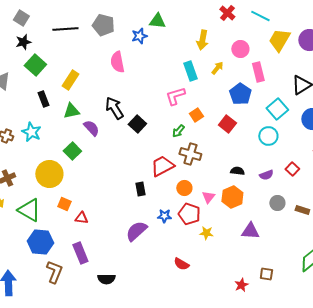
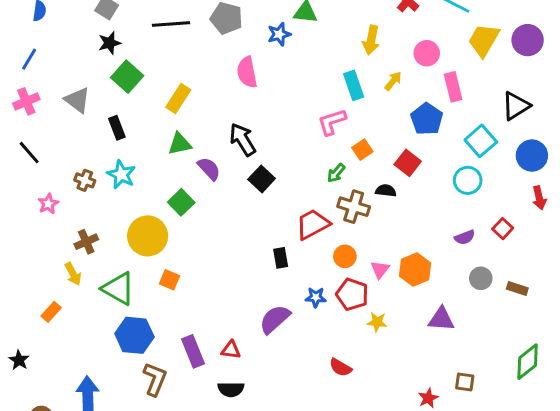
black rectangle: (43, 99) -> (117, 128), moved
black square: (137, 124) -> (262, 179), moved
black semicircle: (237, 171) -> (386, 191), moved
red triangle: (81, 218) -> (231, 350), moved

